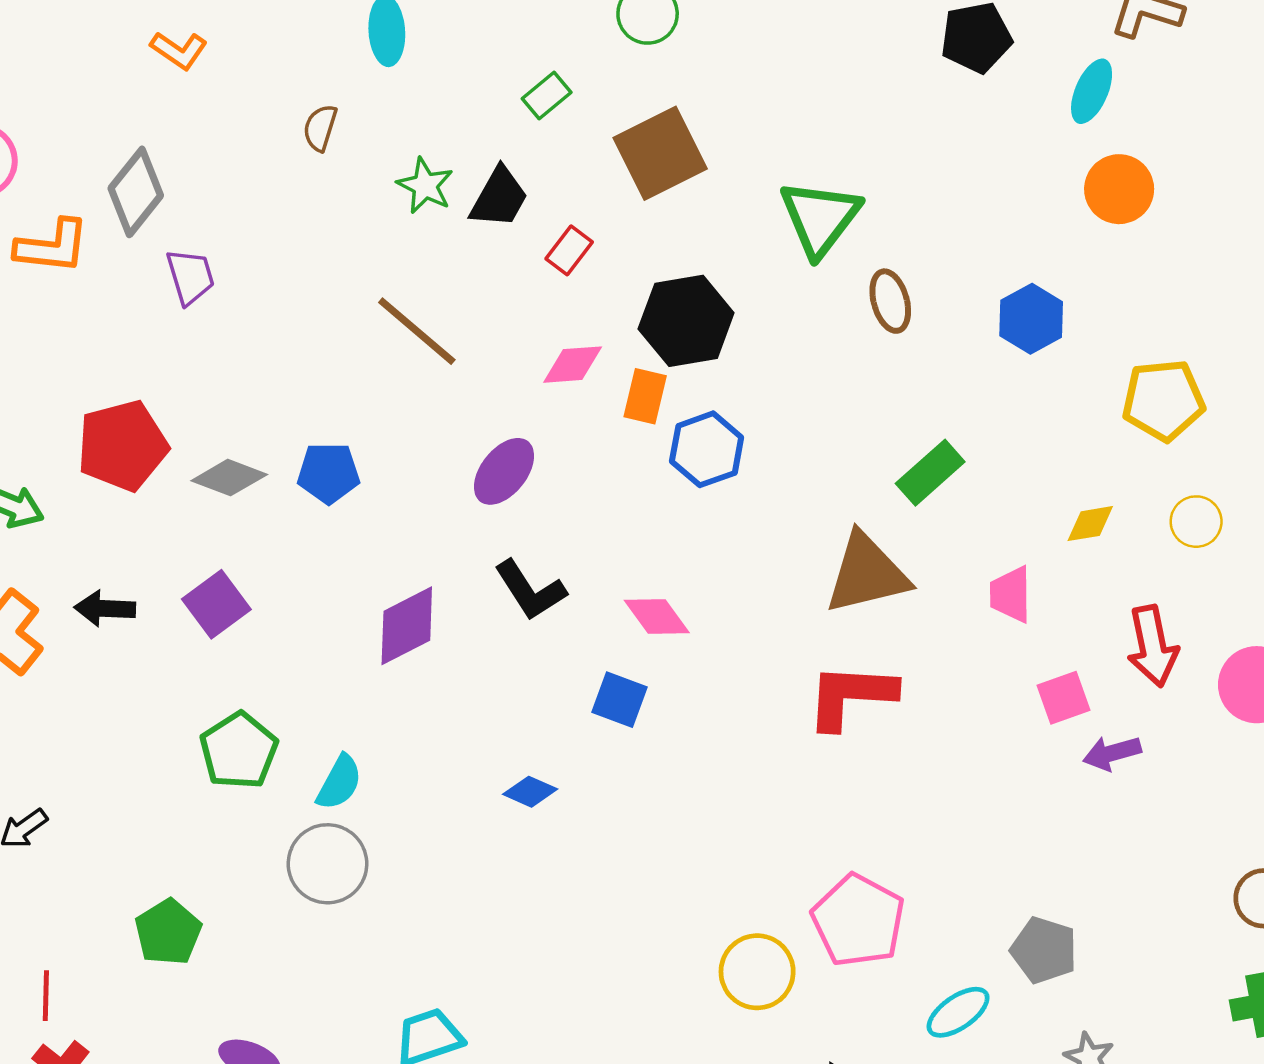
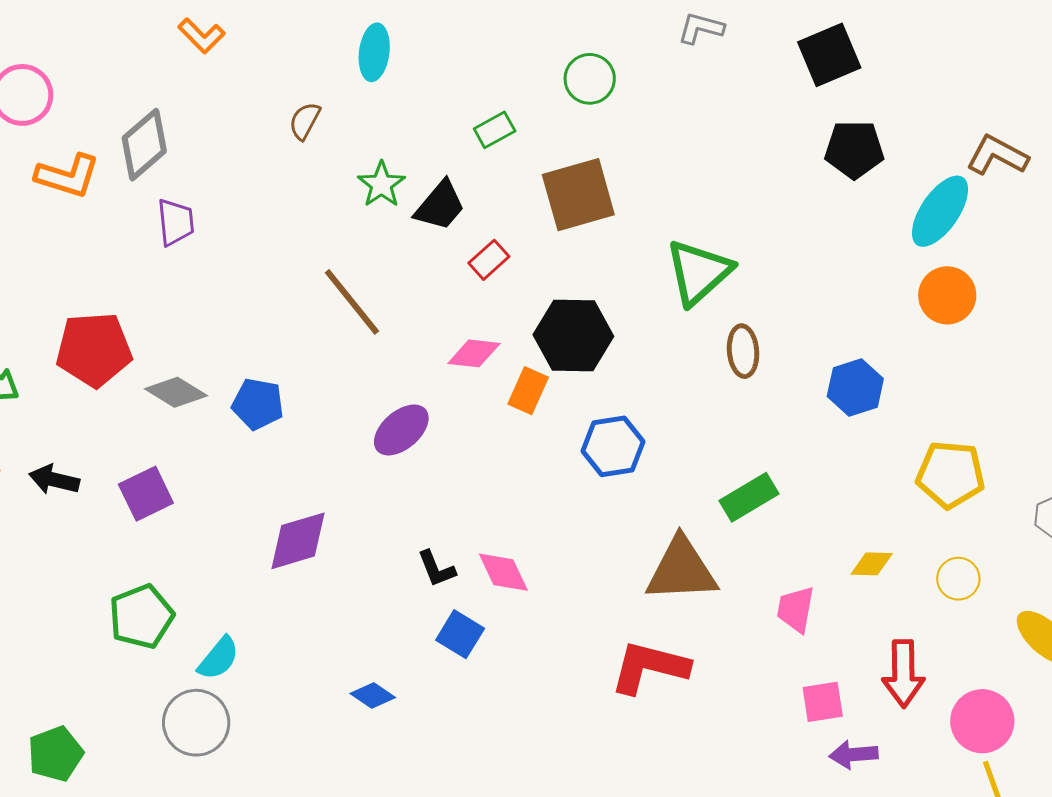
cyan ellipse: (1092, 91) -> (940, 211), size x1.4
blue hexagon: (707, 449) -> (613, 446), moved
black L-shape: (530, 590) -> (436, 569), moved, size x0.7

